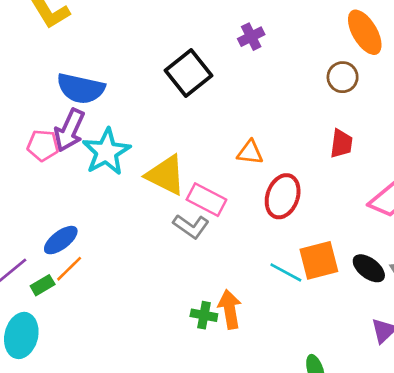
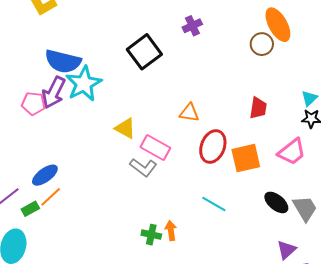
brown circle: (343, 77) -> (262, 44), moved
cyan star: (106, 152) -> (84, 84), moved
yellow triangle: (166, 175) -> (125, 128), size x0.7
orange square: (319, 260) -> (246, 158), moved
orange arrow: (230, 309) -> (171, 231), size x0.7

